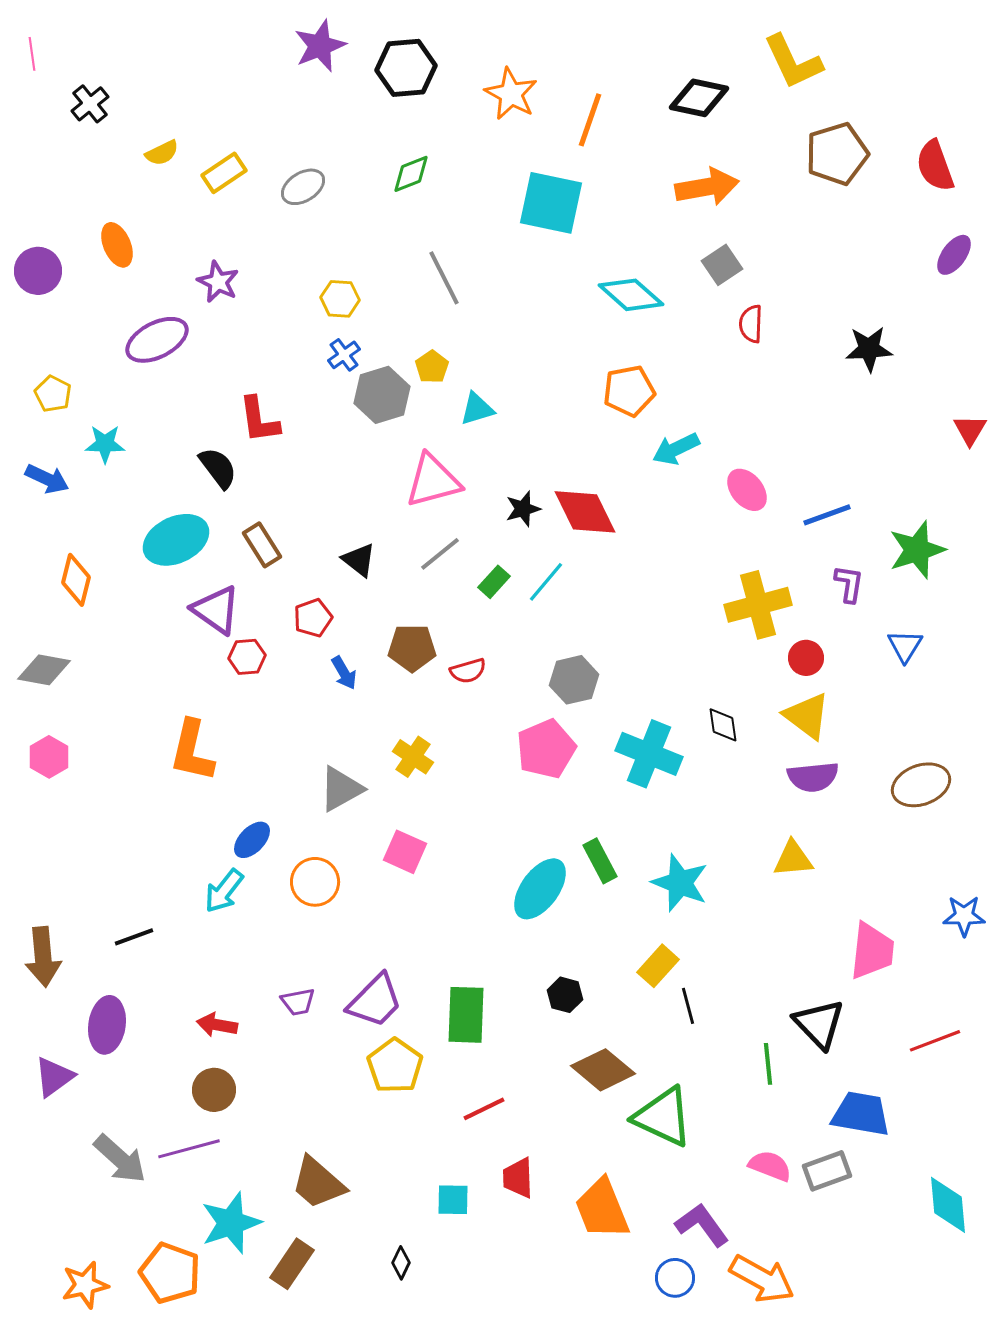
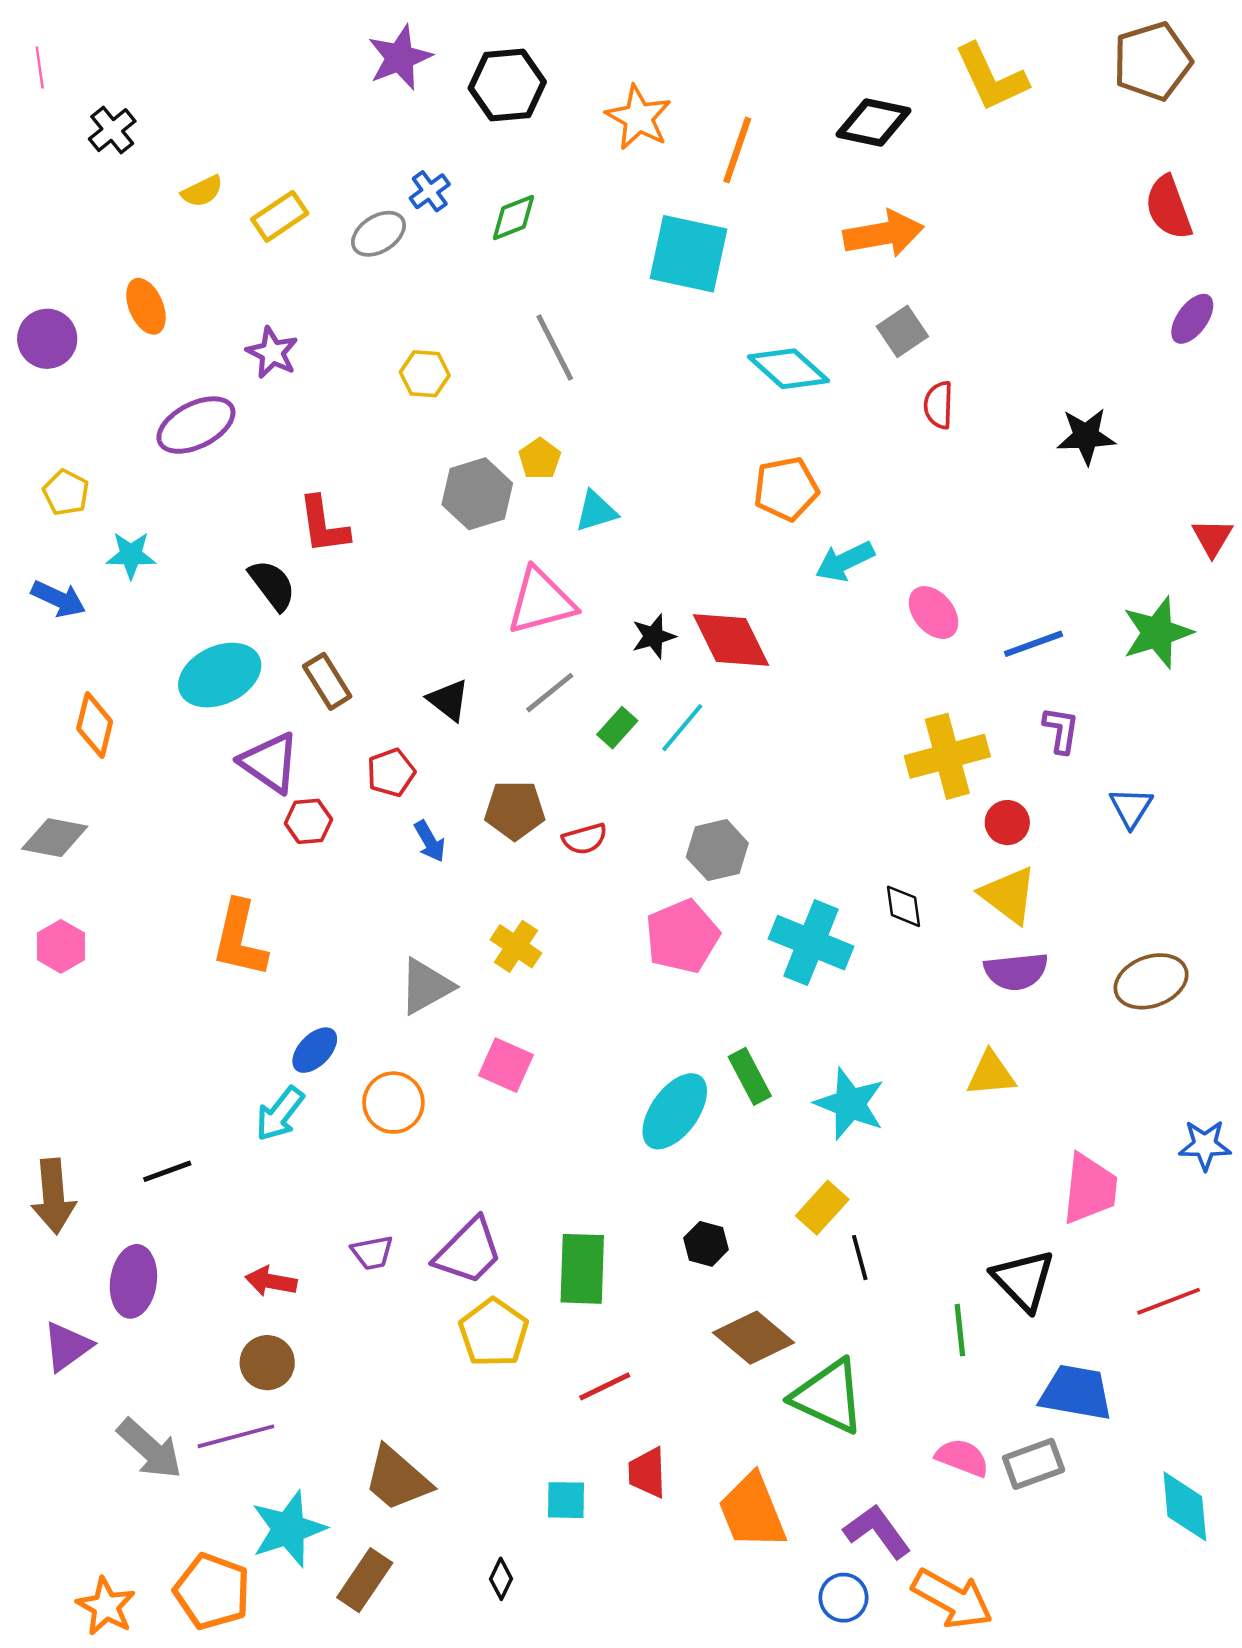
brown pentagon: (837, 154) -> (1152, 61), moved
blue cross: (344, 355) -> (430, 191), moved
green star: (917, 550) -> (1157, 633), moved
orange star: (85, 1285) -> (106, 1606), turned -30

